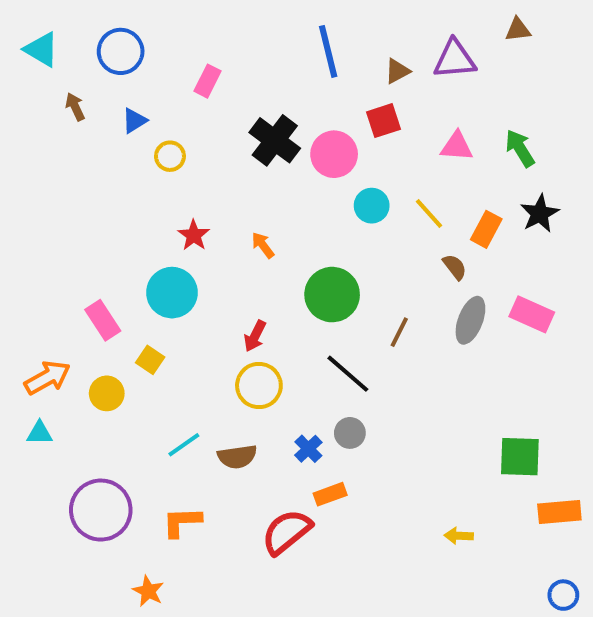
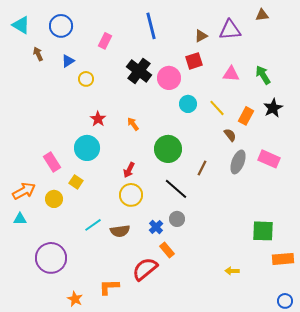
blue line: (328, 51) -> (151, 26), moved
orange rectangle: (330, 494) -> (167, 250), turned 70
orange L-shape: (182, 522) -> (109, 287), moved

